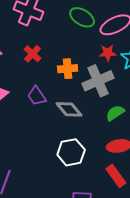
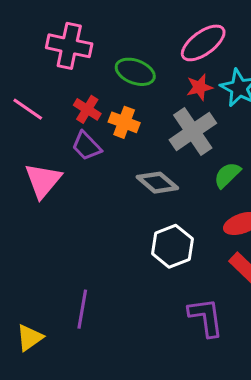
green ellipse: (82, 17) -> (135, 72), moved
orange cross: (68, 69) -> (124, 122), moved, turned 36
purple trapezoid: (37, 96) -> (87, 146), moved

